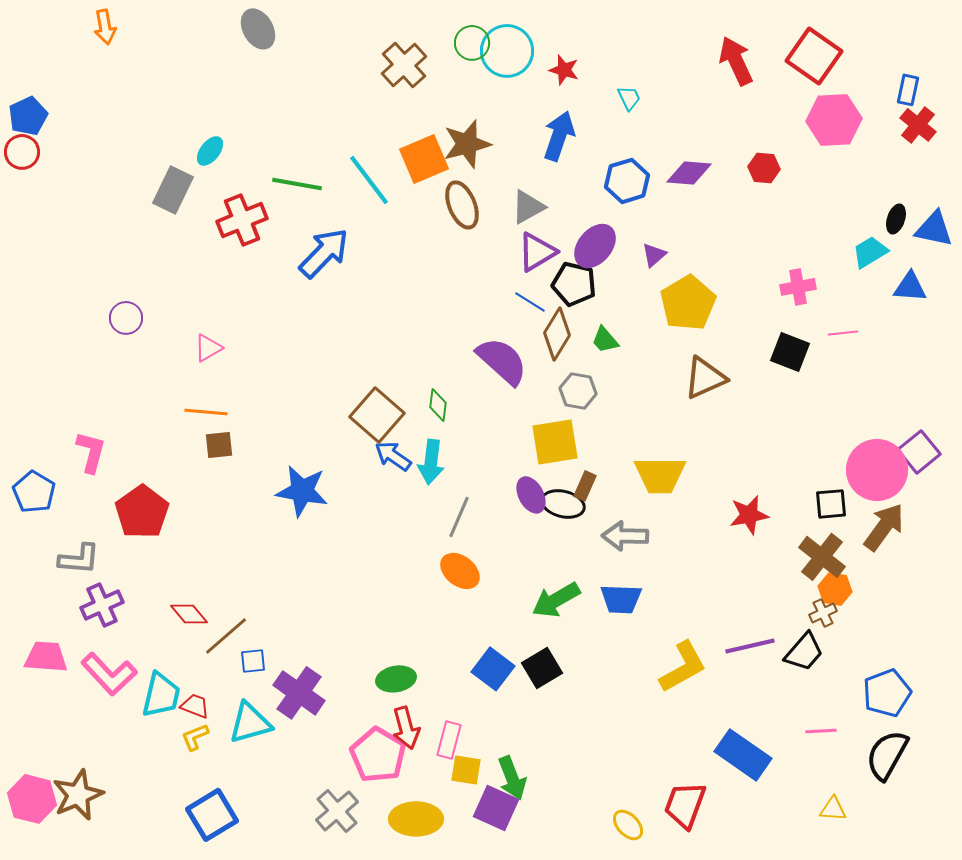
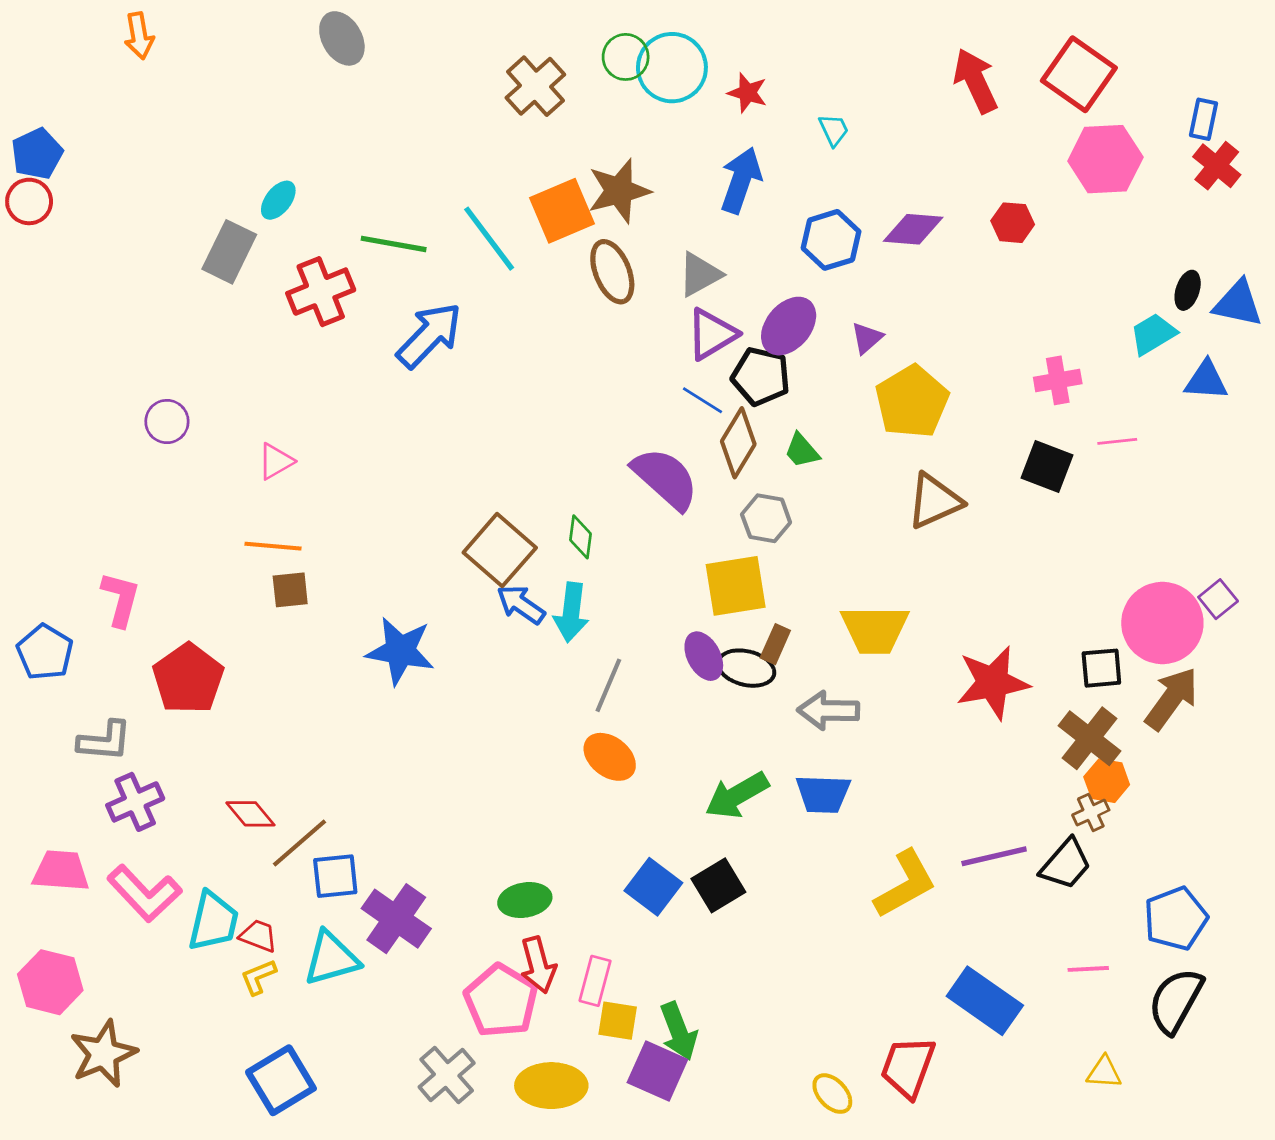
purple square: (919, 452) -> (1218, 599), size x0.7
red star: (749, 515) -> (993, 683), size x1.4
blue square: (253, 661) -> (335, 876), size x1.4
pink hexagon: (32, 799) -> (50, 982), moved

